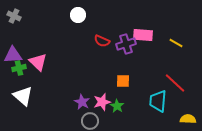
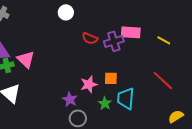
cyan trapezoid: (158, 101) -> (126, 98), moved
pink star: (102, 102) -> (89, 84), moved
yellow semicircle: (188, 119) -> (176, 116), turned -35

